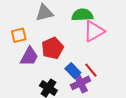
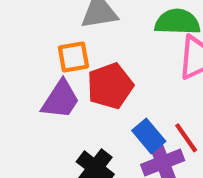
orange square: (19, 35) -> (73, 57), moved

